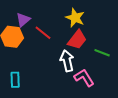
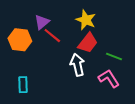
purple triangle: (23, 20) -> (42, 22), moved
pink L-shape: (84, 78) -> (109, 78), moved

